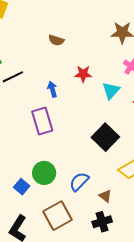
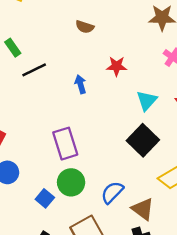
cyan triangle: (111, 90) -> (147, 101), moved
purple rectangle: (42, 121) -> (65, 144), moved
brown triangle: (105, 196) -> (143, 209), size x1.5

